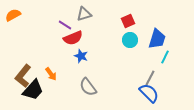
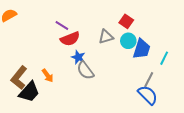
gray triangle: (84, 14) -> (106, 37), moved
red square: (128, 21) -> (126, 21), turned -32
blue trapezoid: (157, 39) -> (142, 49), moved
gray semicircle: (88, 87) -> (85, 70), moved

